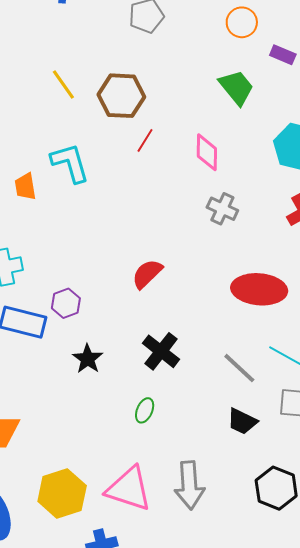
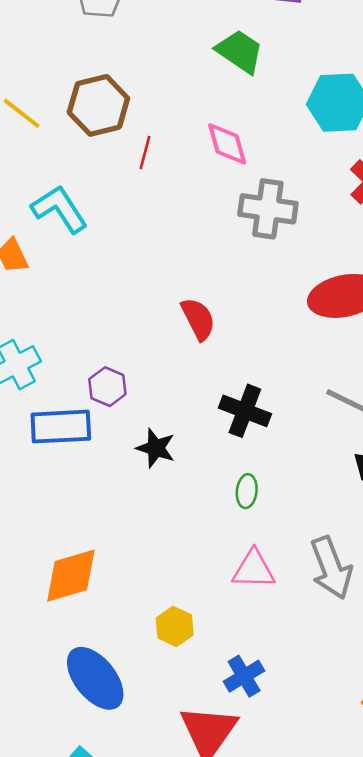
gray cross: (222, 209) -> (268, 209), size x1.4
red semicircle: (147, 274) -> (198, 319), turned 124
pink triangle: (129, 489) -> (254, 569), moved, size x0.7
yellow hexagon: (62, 493) -> (175, 626), size x0.6

